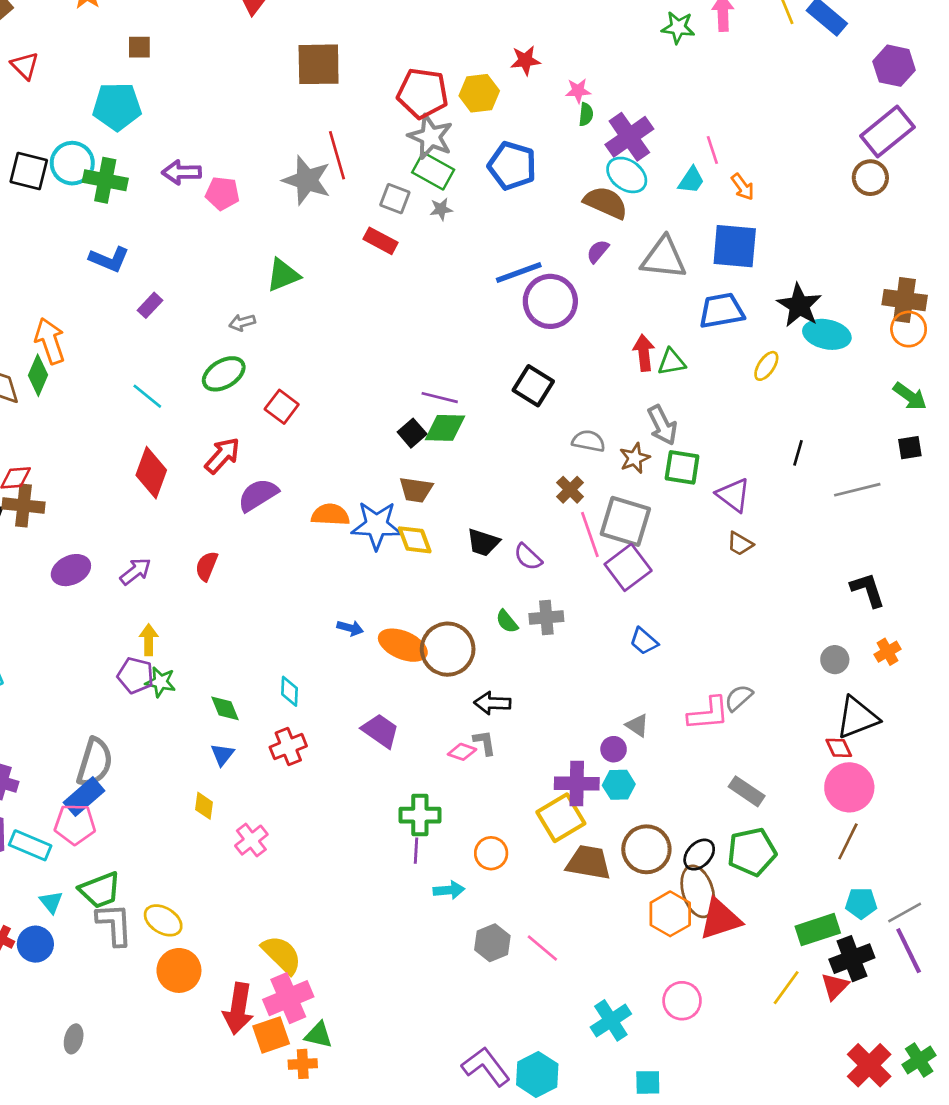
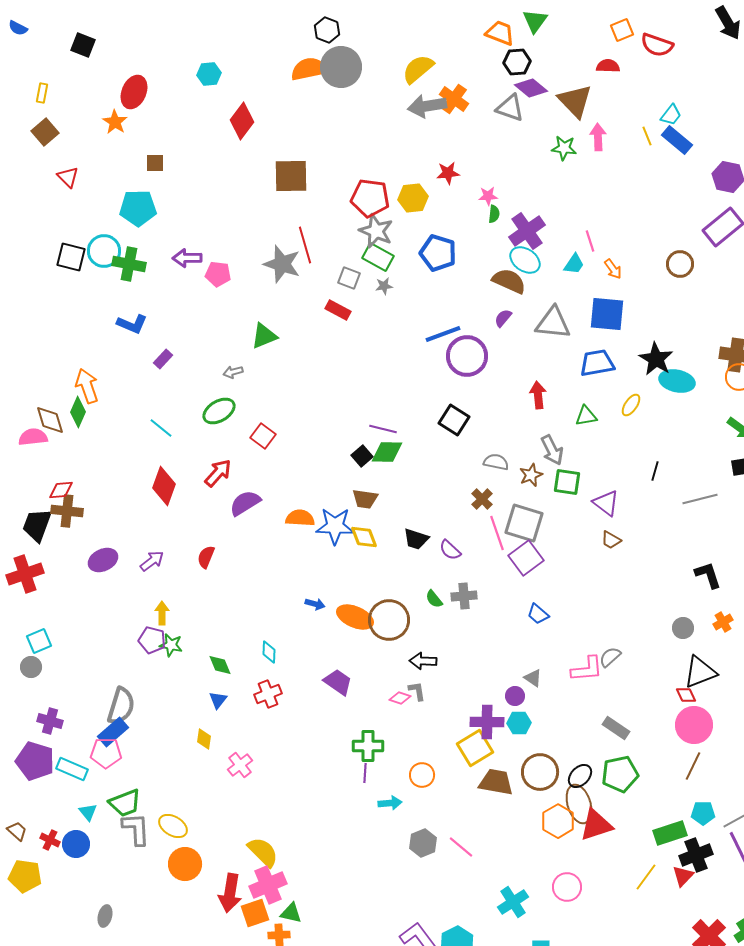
brown circle: (870, 178) -> (680, 264), moved
green triangle: (671, 362) -> (586, 416), moved

